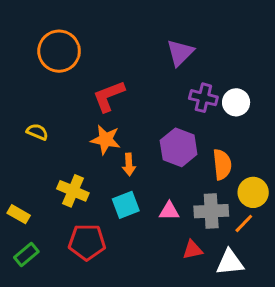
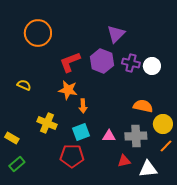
purple hexagon: (179, 147) -> (102, 61), moved
orange semicircle: (222, 164) -> (143, 106), turned -72
orange line: (244, 223) -> (166, 146), moved
red pentagon: (87, 242) -> (72, 156), moved

